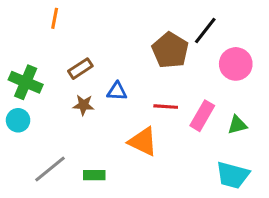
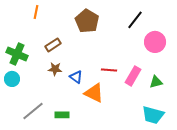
brown pentagon: (170, 50) -> (87, 21), moved
blue triangle: (117, 91) -> (76, 77), moved, turned 32

